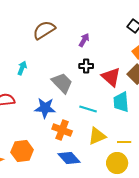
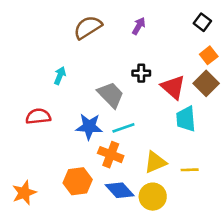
purple arrow: (84, 40) -> (139, 26), moved
cyan line: (88, 109) -> (123, 128), moved, turned -36
orange hexagon: (22, 151) -> (78, 181), moved
yellow circle: (117, 163) -> (153, 197), moved

